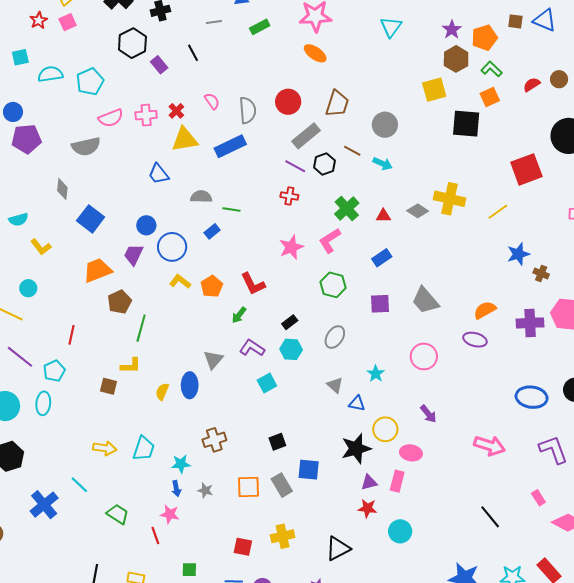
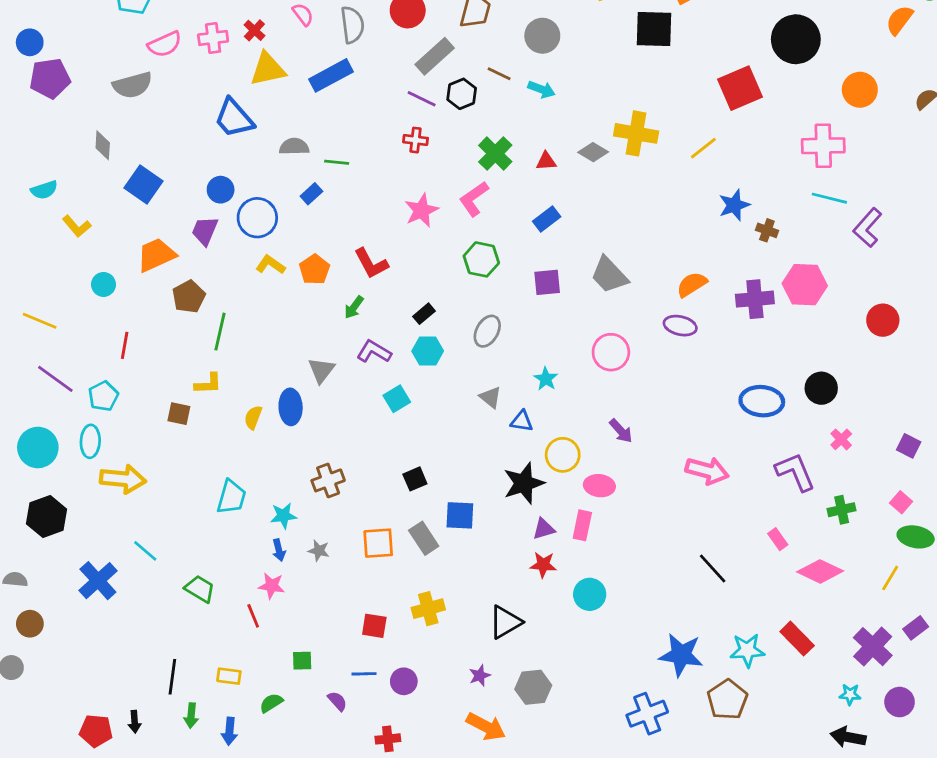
blue trapezoid: (158, 174) -> (234, 118), size x1.4
cyan circle: (28, 288) -> (103, 284), moved
yellow arrow: (105, 448) -> (123, 479), moved, size x1.4

